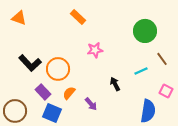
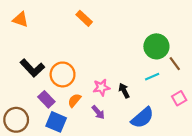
green circle: (145, 31) -> (156, 46), moved
pink star: (95, 50) -> (101, 87), moved
pink square: (166, 91) -> (179, 98), turned 32
blue semicircle: (148, 111) -> (142, 118), moved, turned 40

